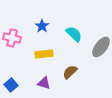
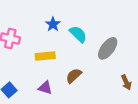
blue star: (42, 26) -> (53, 24), moved

